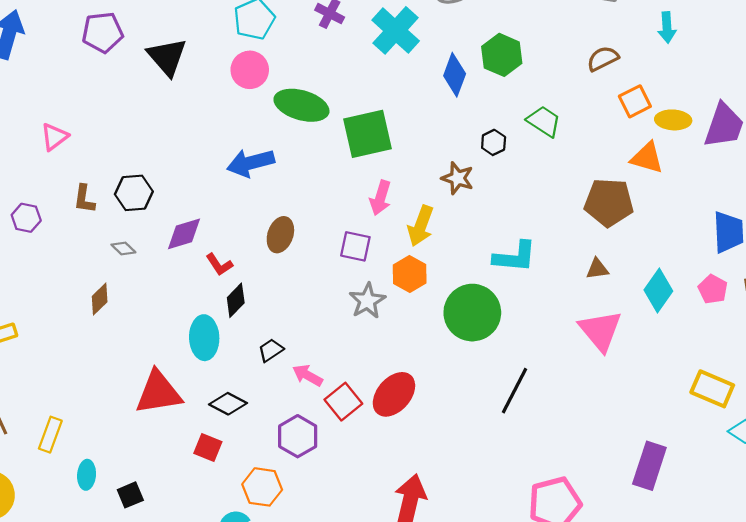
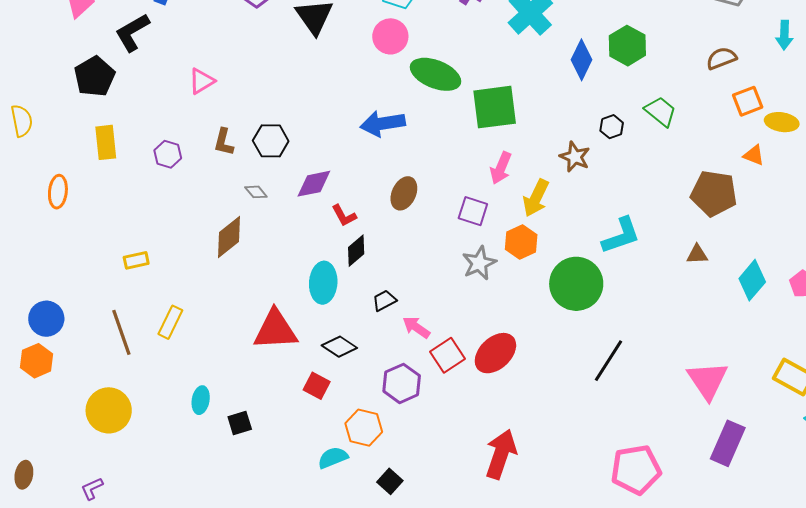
orange triangle: (647, 158) -> (754, 155), size x0.7
cyan L-shape: (515, 257) -> (621, 236), turned -30
brown diamond: (100, 299) -> (229, 237), size x1.4
pink triangle: (600, 331) -> (708, 380), moved
yellow rectangle: (50, 435) -> (170, 322), moved

